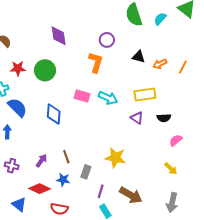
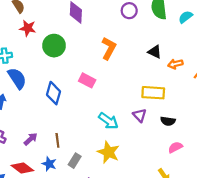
purple circle: (107, 40) -> (129, 11), moved
red star: (18, 68) -> (28, 28), moved
cyan arrow: (108, 98) -> (108, 121), moved

